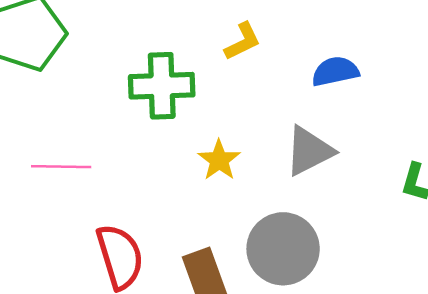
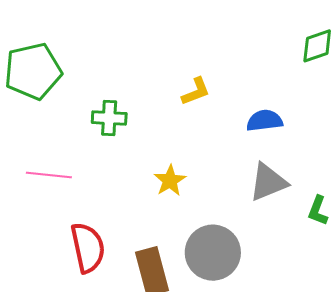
green cross: (162, 86) -> (109, 118), moved, size x0.7
gray triangle: (309, 151) -> (268, 182), moved

